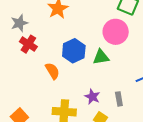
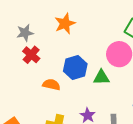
orange semicircle: (52, 71) -> (51, 85), turned -54

